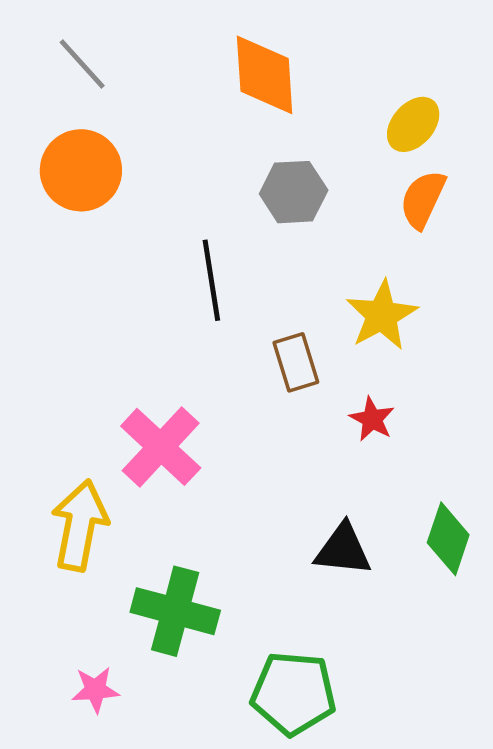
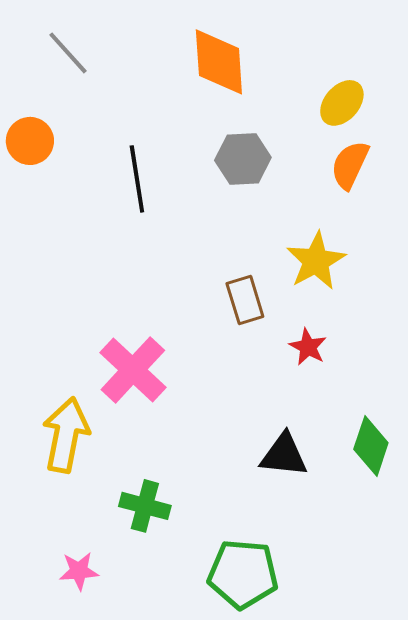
orange circle: (81, 170) -> (30, 141), moved, size x0.7
black line: (211, 280) -> (137, 179), moved
green cross: (175, 611) -> (145, 506), size x0.7

